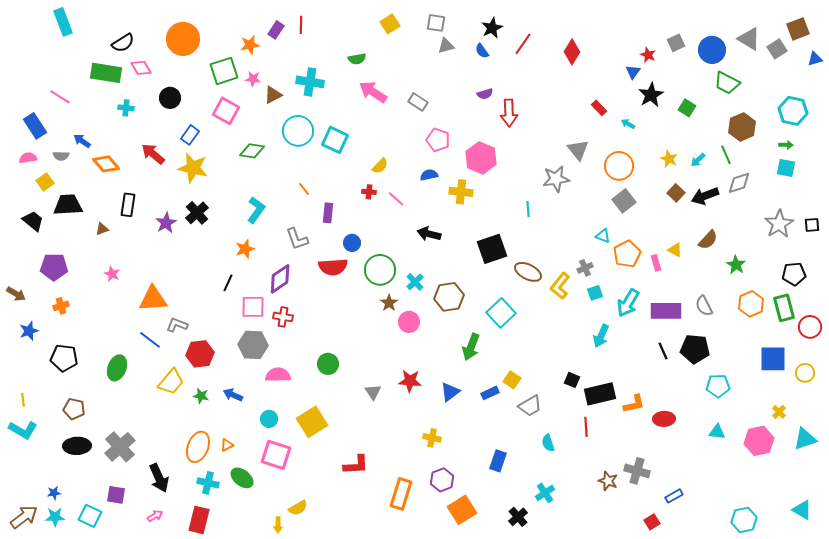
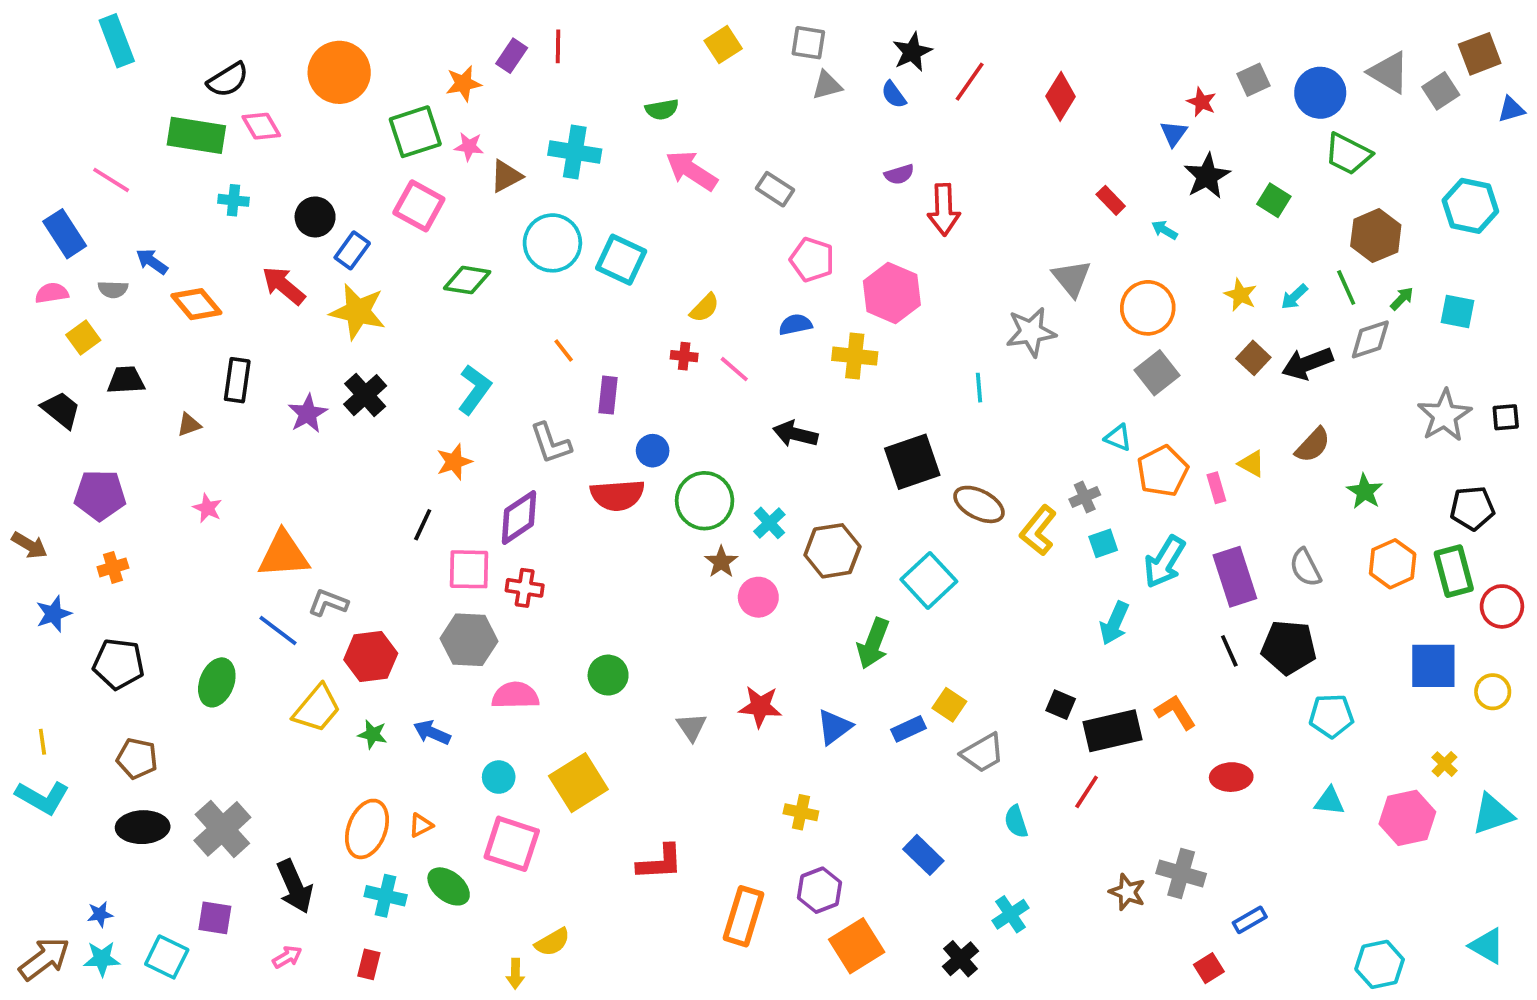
black circle: (170, 98) -> (315, 217), moved
green arrow: (786, 145) -> (1402, 299), moved, turned -48
black trapezoid: (68, 205) -> (126, 380), size x0.7
purple rectangle: (666, 311) -> (1235, 577), turned 72
orange L-shape: (634, 404) -> (1176, 712), moved, turned -110
red line: (586, 427) -> (1087, 792), turned 36
blue rectangle: (498, 461) -> (923, 855), turned -65
red rectangle: (199, 520) -> (369, 964), size x0.6

